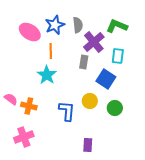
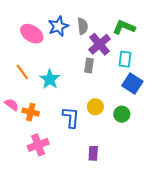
orange line: (51, 51) -> (22, 72), moved, turned -35
blue square: (106, 79) -> (132, 83), moved
pink cross: (24, 137) -> (38, 145), moved

